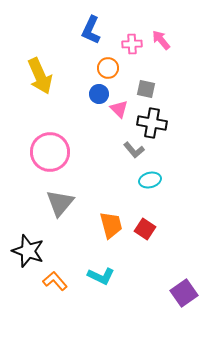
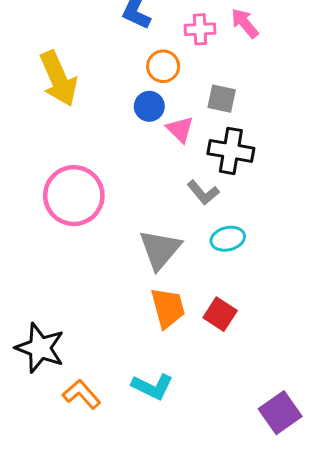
gray triangle: (60, 203) -> (160, 249), moved

